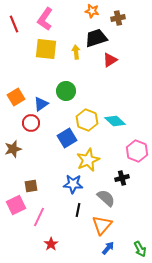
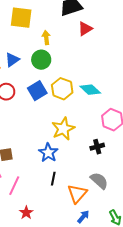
yellow arrow: (76, 52) -> (46, 38), moved
blue triangle: (41, 104) -> (12, 60), moved
blue square: (67, 138) -> (37, 91), moved
blue star: (73, 184) -> (48, 153), turned 30
gray semicircle: (106, 198) -> (99, 181), moved

